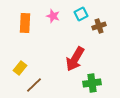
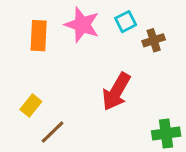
pink star: (53, 16) -> (82, 25), size x1.6
green cross: (92, 83) -> (166, 134), moved

